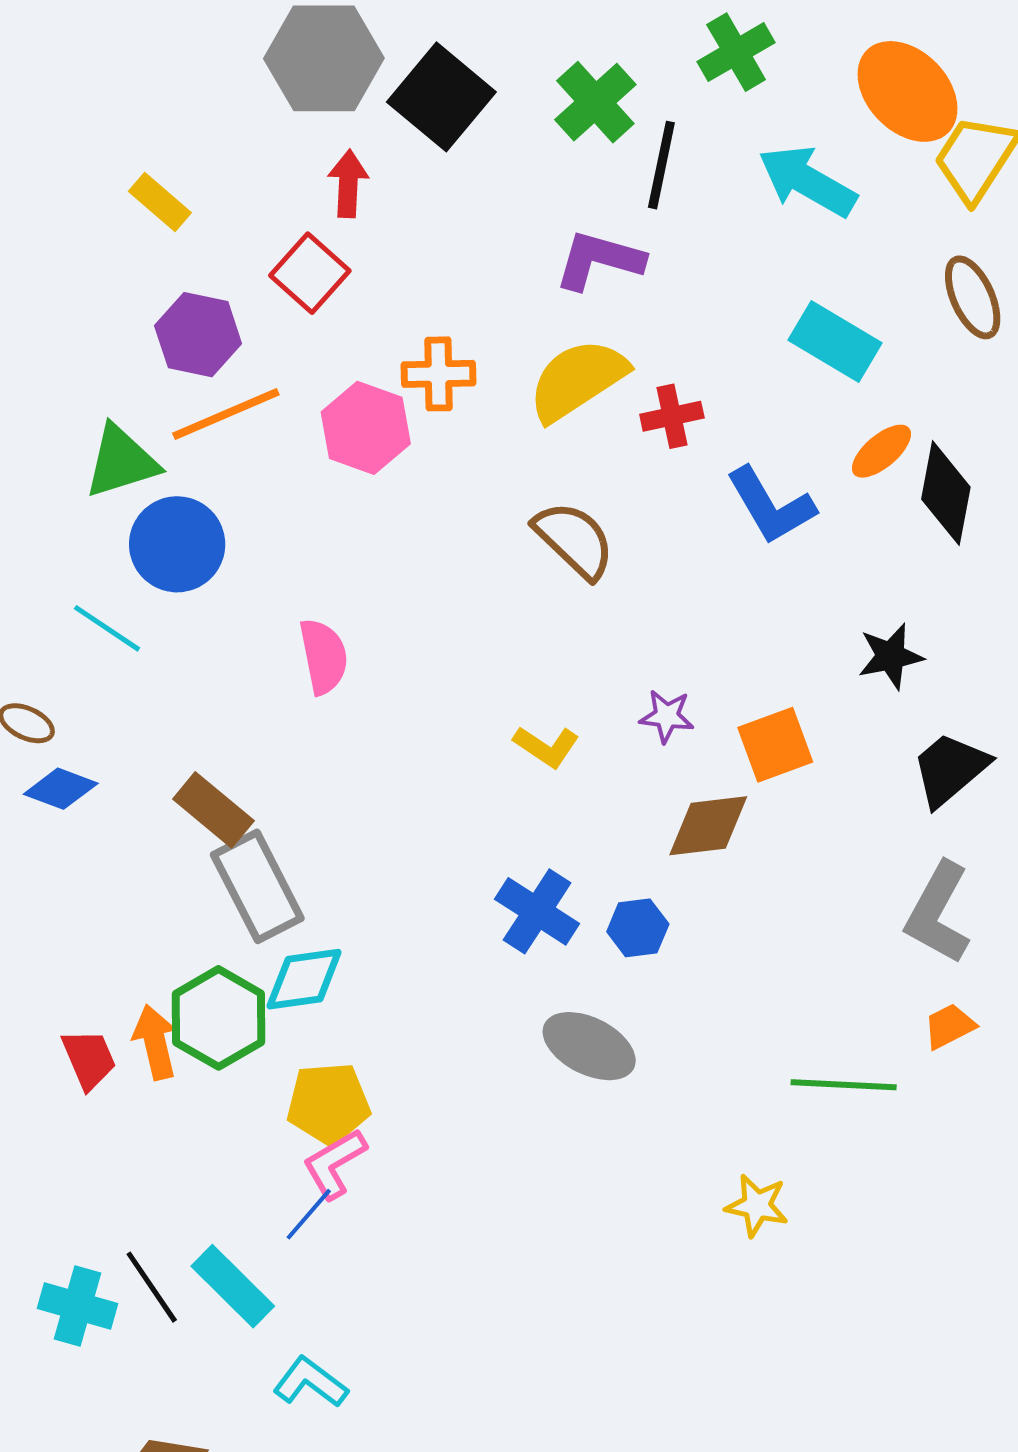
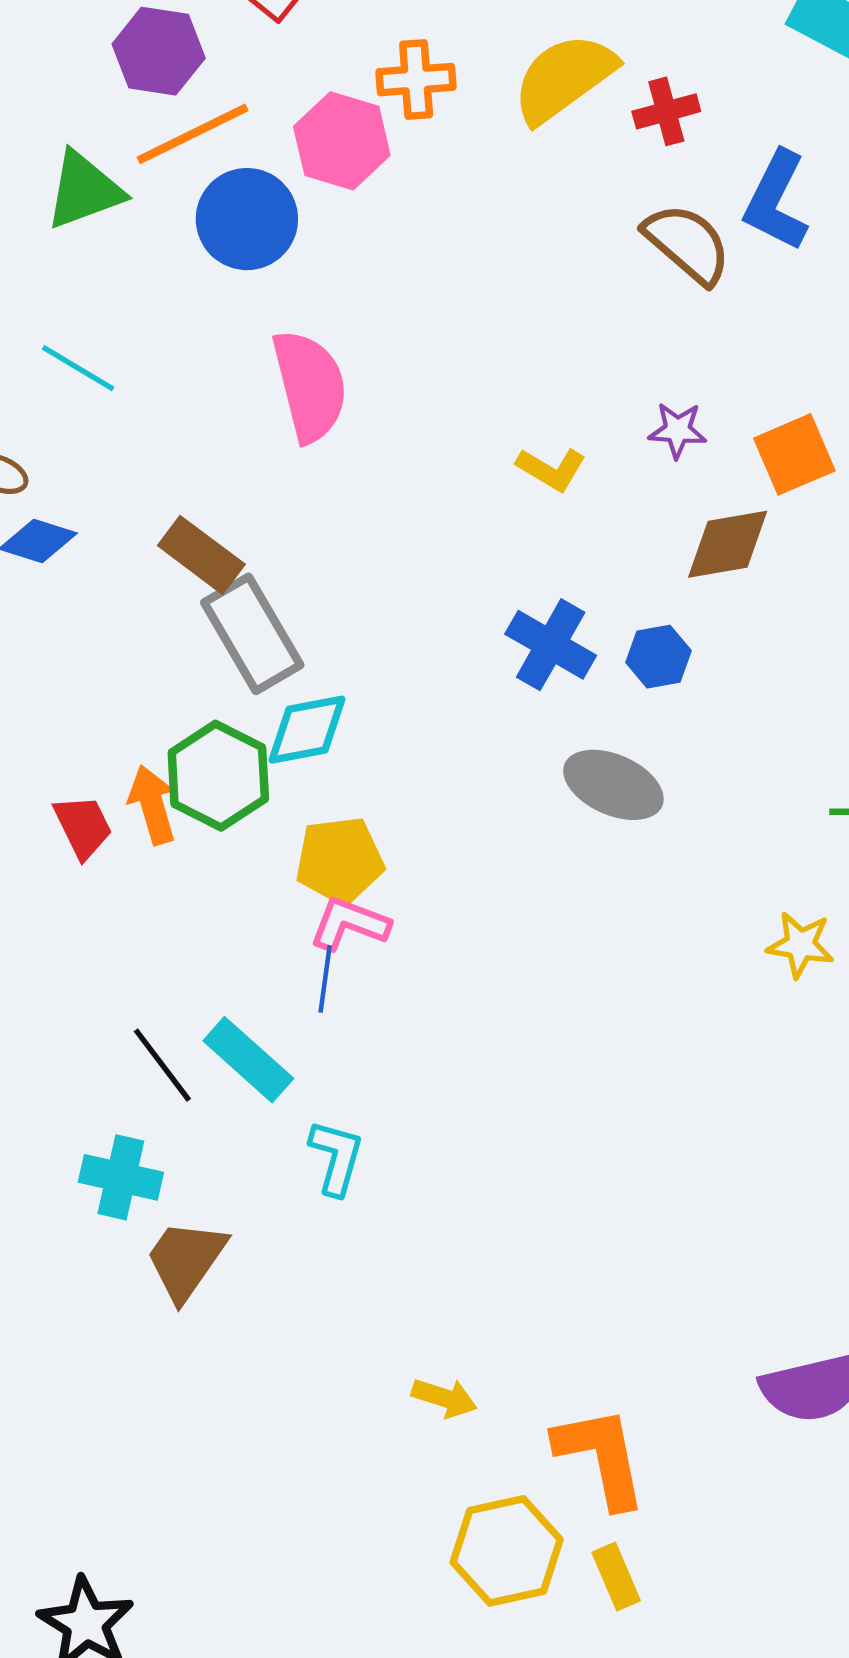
blue L-shape: (771, 506) -> (776, 201), turned 60
brown semicircle: (574, 540) -> (687, 244), moved
blue circle: (177, 544) -> (247, 219), moved
pink semicircle: (324, 656) -> (310, 386), size x1.4
pink L-shape: (334, 1164) -> (350, 924), turned 54
blue line: (309, 1214) -> (325, 979), turned -30
cyan cross: (77, 1306) -> (121, 1177), moved
cyan L-shape: (310, 1382) -> (336, 1157), turned 72

